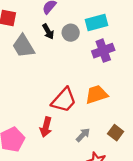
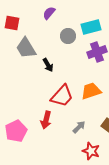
black arrow: (48, 32) -> (48, 65), moved

